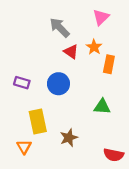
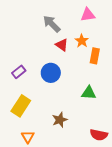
pink triangle: (101, 17) -> (88, 15), turned 35
purple rectangle: (22, 83) -> (19, 72), turned -56
yellow rectangle: (38, 122) -> (21, 106), moved, turned 45
orange triangle: (24, 147) -> (28, 137), moved

